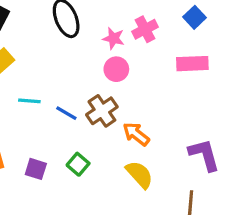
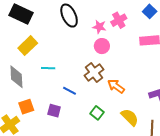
blue line: (66, 113) -> (70, 91), moved
green square: (78, 164) -> (97, 113), moved
yellow semicircle: (139, 175) -> (130, 117), moved

